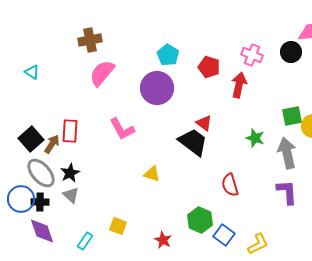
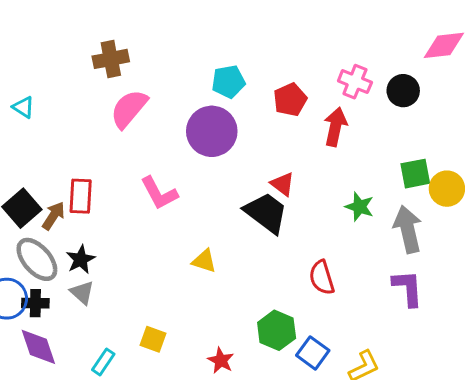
black circle: (291, 52) -> (403, 91), moved
cyan pentagon: (168, 55) -> (228, 82), turned 30
red pentagon: (209, 67) -> (290, 100), turned 30

